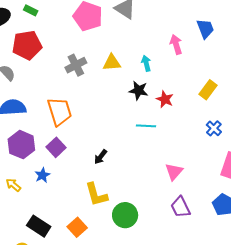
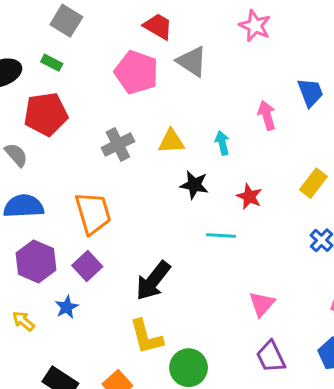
black star: (139, 90) -> (194, 185), moved
black arrow: (101, 157) -> (153, 281), size x1.8

